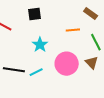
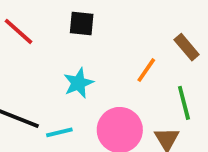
orange line: (73, 30) -> (146, 70), turned -64

